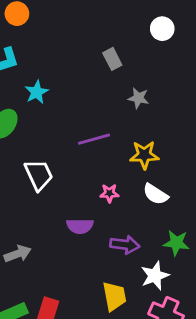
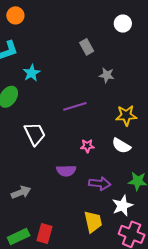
yellow star: (144, 155) -> (126, 115), moved

